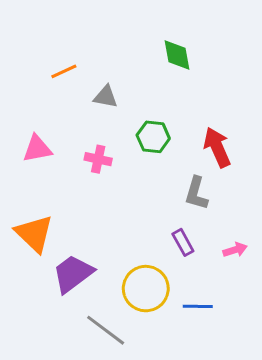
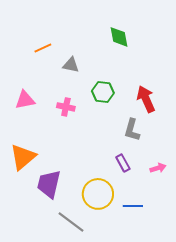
orange triangle: (34, 234) -> (23, 157), turned 36
purple trapezoid: (73, 274) -> (49, 184), turned -40

